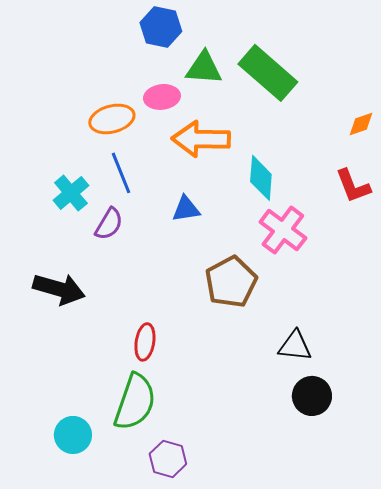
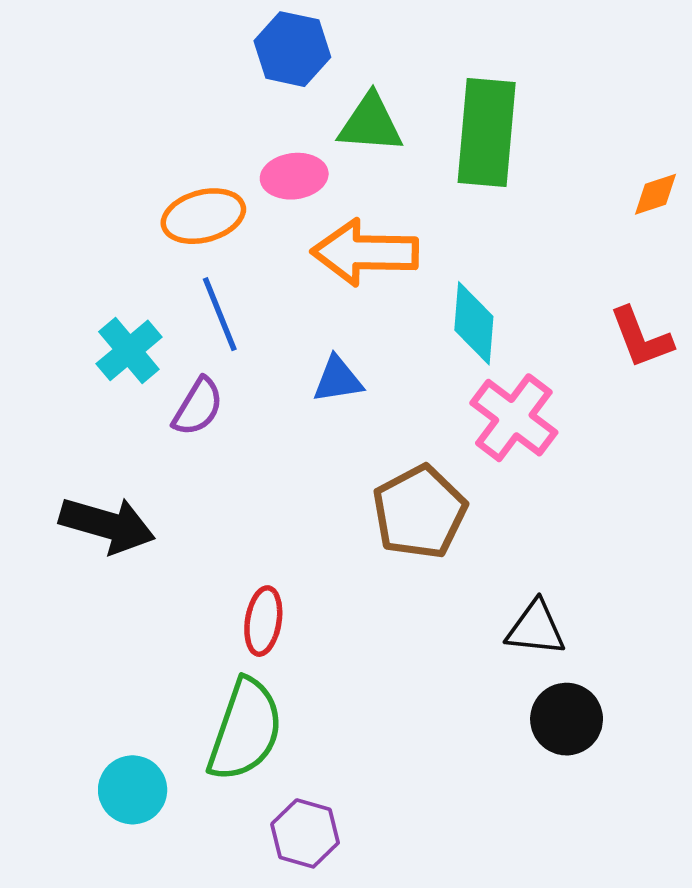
green rectangle: (268, 73) -> (487, 133), turned 54
orange diamond: (361, 124) -> (656, 194), moved

